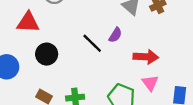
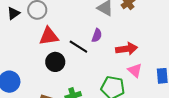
red triangle: (28, 22) -> (49, 36), moved
black circle: (47, 54) -> (55, 62), moved

